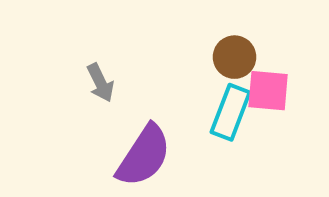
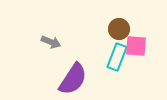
gray arrow: (100, 83) -> (51, 42), turned -42

